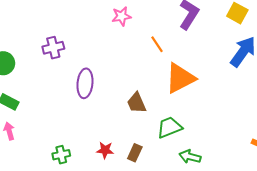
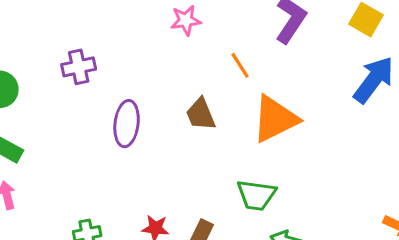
brown trapezoid: (136, 103) -> (201, 114), moved
green trapezoid: (169, 127) -> (256, 195), turned -152

